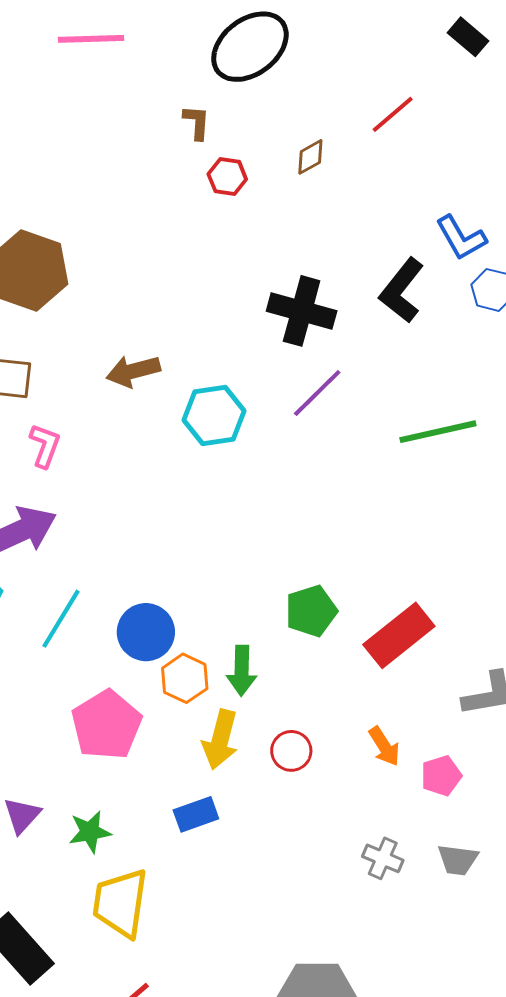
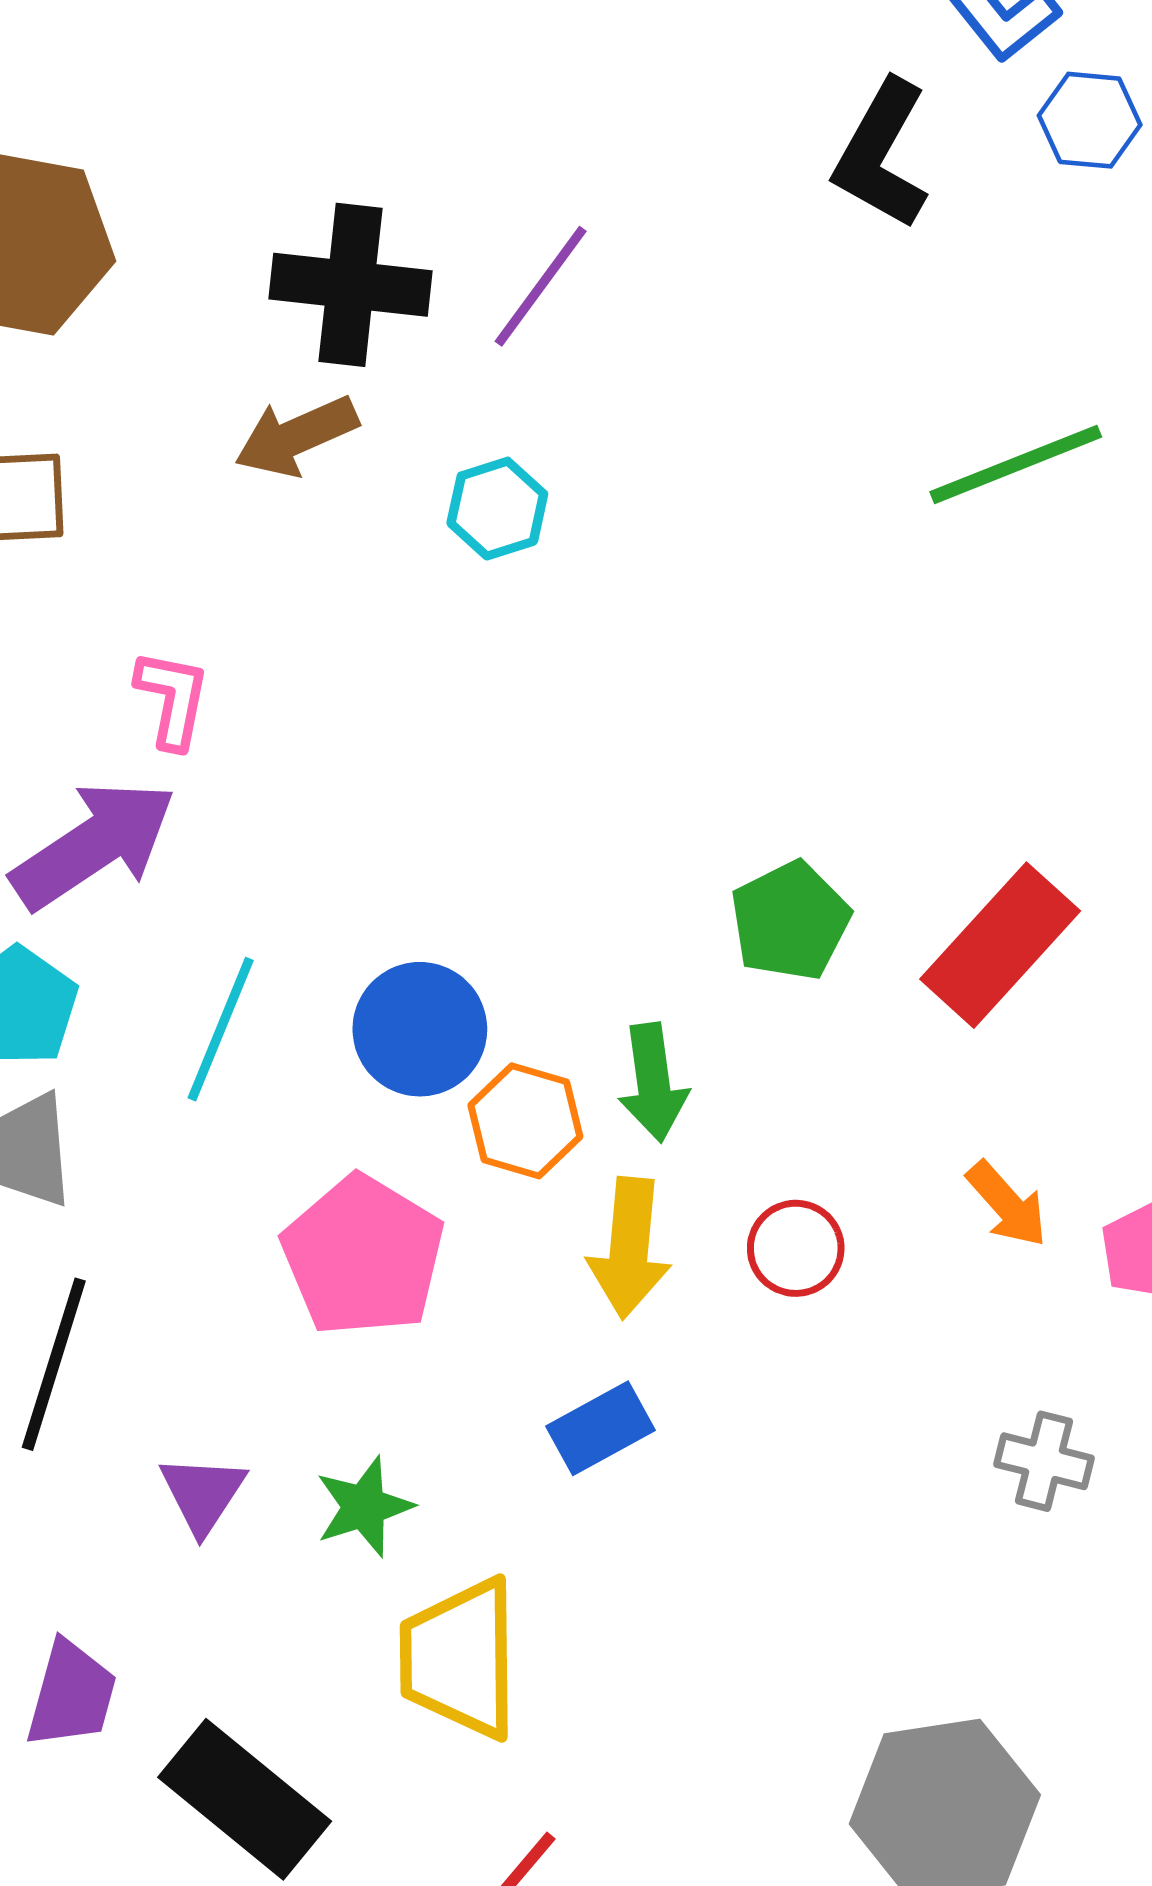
black cross: (302, 311) -> (351, 285), moved
purple line: (317, 393) -> (541, 286), moved
cyan hexagon: (214, 415) -> (497, 509), size x0.7
pink L-shape: (45, 446) -> (172, 699), moved

